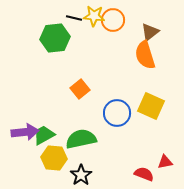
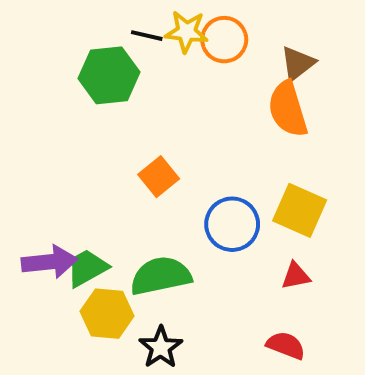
red triangle: (165, 162) -> (296, 276), moved

